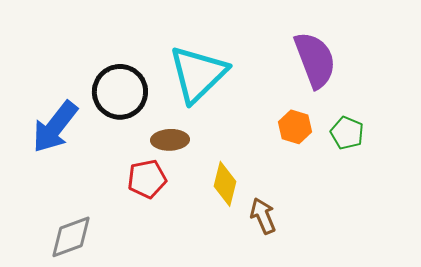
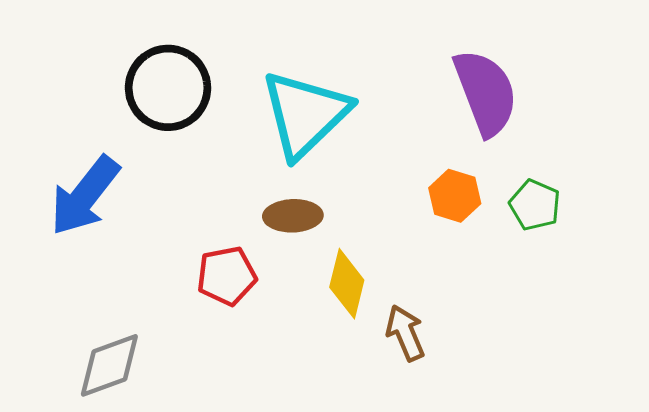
black circle: (120, 92) -> (168, 88), moved
brown ellipse: (170, 140) -> (293, 216), moved

